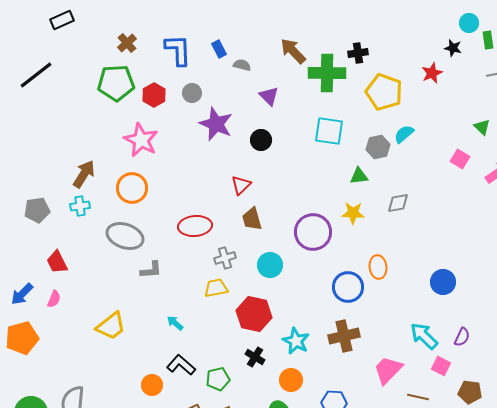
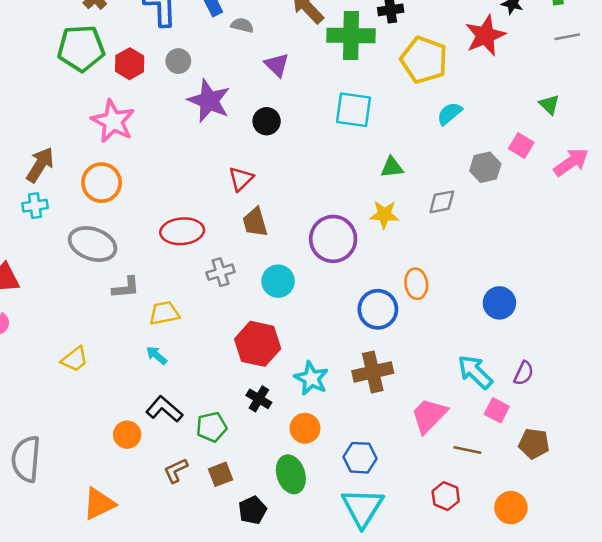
red star: (432, 73) -> (485, 35), size x1.5
gray hexagon: (378, 147) -> (485, 167), moved
yellow trapezoid: (216, 288) -> (164, 313), moved
yellow trapezoid: (111, 326) -> (75, 359), size x0.7

